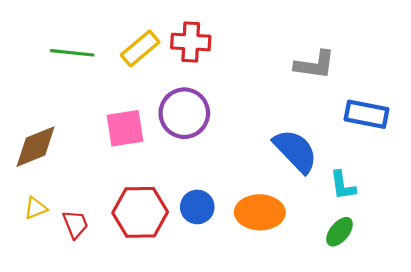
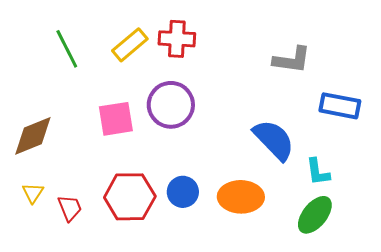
green line: (72, 53) -> (67, 49), turned 57
yellow triangle: (36, 208) -> (33, 193), turned -35
green ellipse: (340, 232) -> (315, 215), size x1.4

